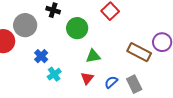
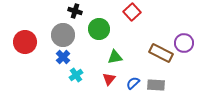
gray circle: (25, 25) -> (63, 35), moved
gray rectangle: (134, 84) -> (156, 85), turned -60

